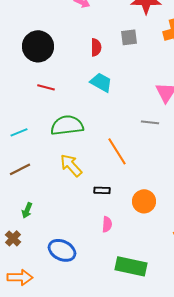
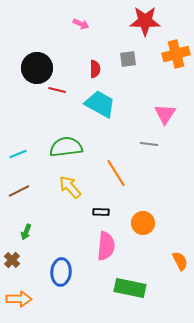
cyan trapezoid: (101, 82) -> (100, 104), size x1.4
red line: (46, 87) -> (57, 90), moved
pink semicircle: (107, 224) -> (106, 246), size x1.8
blue ellipse: (62, 250) -> (61, 272), turned 68

